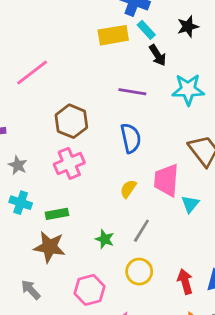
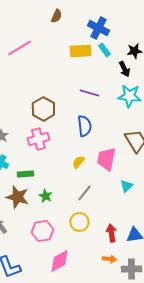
black arrow: (158, 55) -> (124, 69), moved
pink line: (32, 73) -> (19, 48), moved
cyan triangle: (190, 204) -> (126, 186), moved
green star: (105, 239) -> (45, 196), moved

